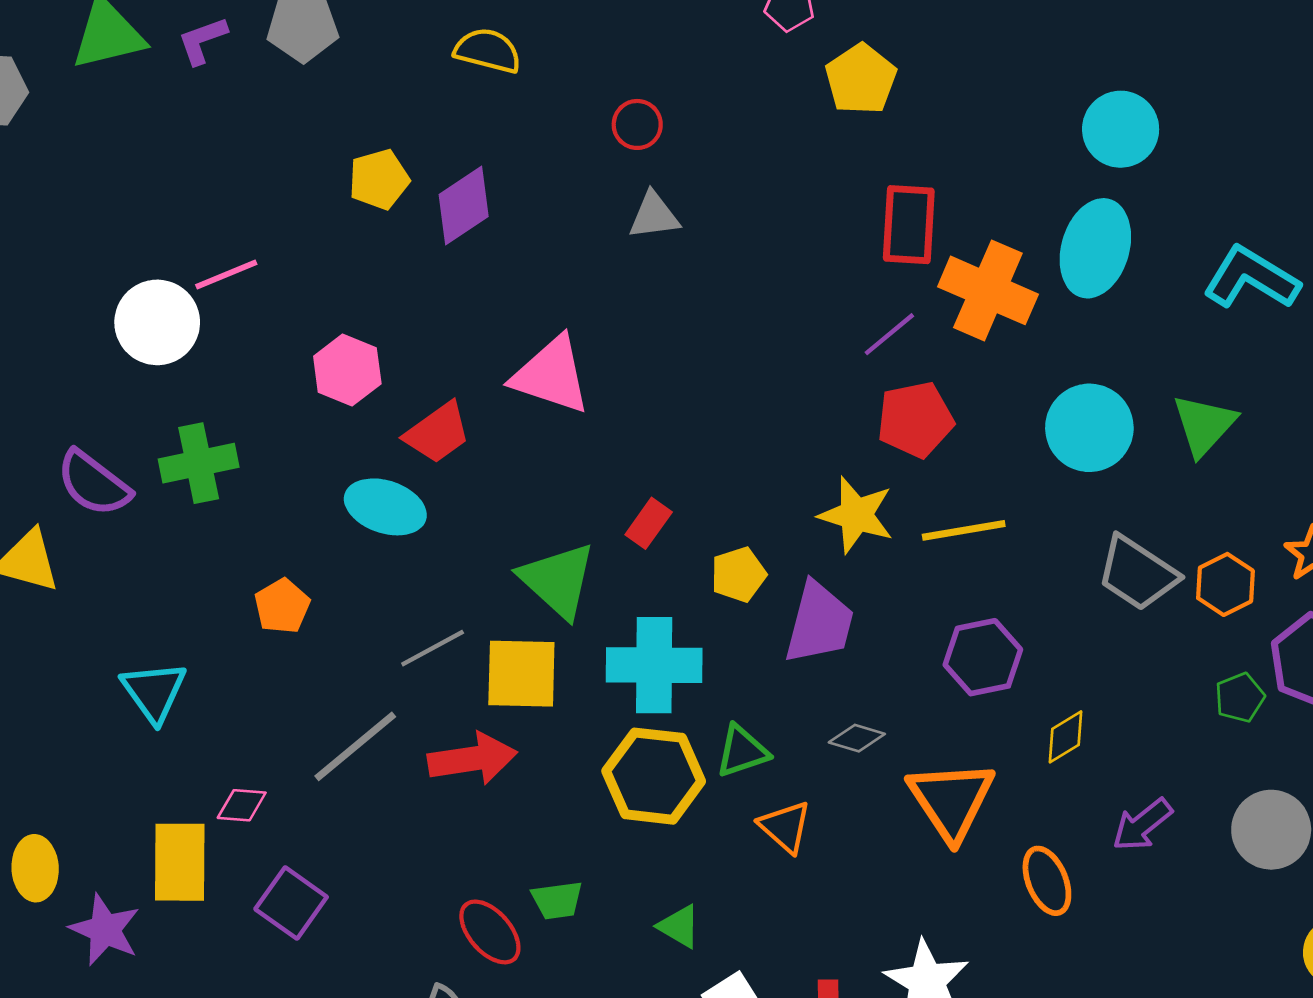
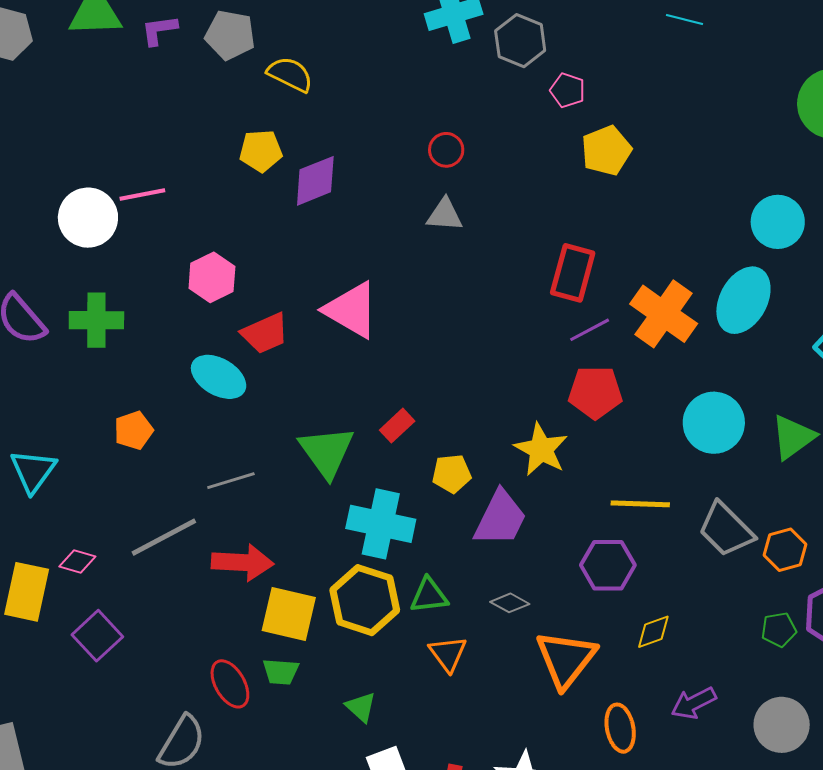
yellow semicircle: (488, 51) -> (290, 74), moved
red rectangle: (909, 225) -> (573, 273), moved
yellow line: (964, 530) -> (640, 504), moved
yellow square: (521, 674) -> (289, 614), moved

